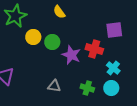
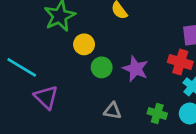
green circle: (52, 42) -> (102, 67), moved
red cross: (94, 49) -> (180, 62), moved

